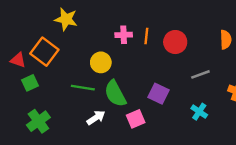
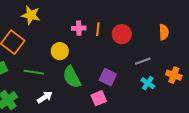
green line: (83, 88) -> (34, 72), moved
cyan cross: (199, 112) -> (148, 83), moved
white arrow: (96, 118) -> (45, 97), moved
pink square: (136, 119) -> (99, 98), moved

